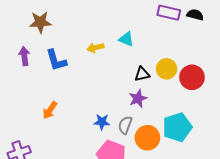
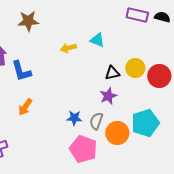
brown star: (40, 22) -> (28, 21), moved
blue L-shape: (56, 60) -> (21, 71), moved

